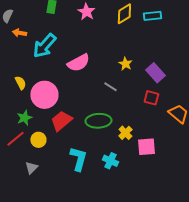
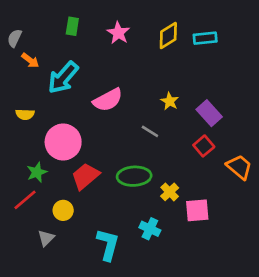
orange arrow: (19, 33) -> (30, 60), turned -152
yellow semicircle: (20, 83) -> (25, 114), moved, turned 120
red square: (151, 98) -> (204, 146), turned 35
yellow circle: (38, 140) -> (63, 210), moved
cyan L-shape: (78, 159) -> (108, 245), moved

